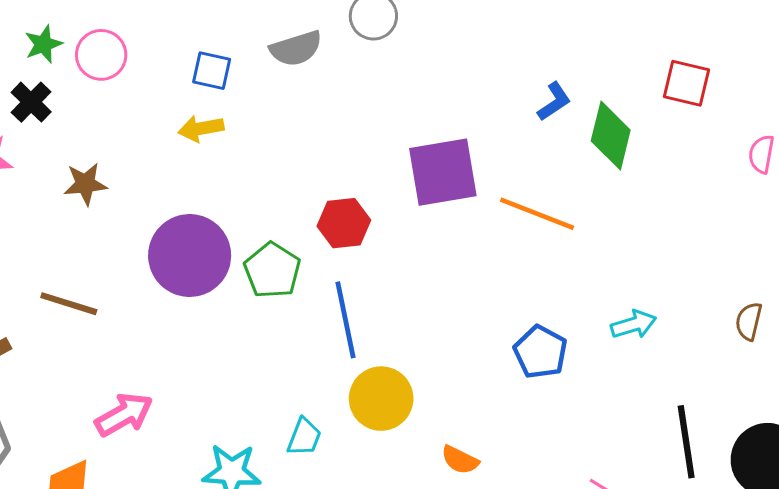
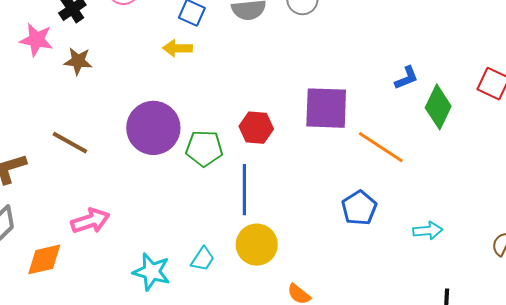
brown star: (85, 184) -> (78, 61), moved
green pentagon: (272, 270) -> (204, 148), turned 30
blue pentagon: (540, 352) -> (359, 208), moved

